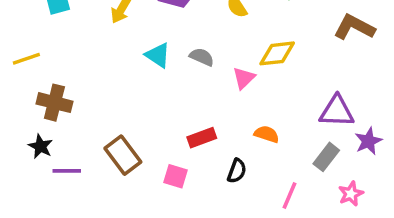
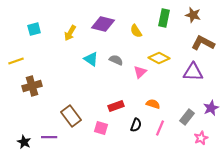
yellow diamond: (277, 53) -> (159, 58), turned 35
brown cross: (54, 103) -> (32, 86), turned -30
purple triangle: (337, 111) -> (193, 72), moved
black star: (40, 146) -> (24, 142), moved
purple line: (67, 171) -> (49, 137), moved
pink line: (289, 196) -> (160, 128), moved

